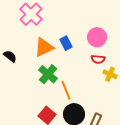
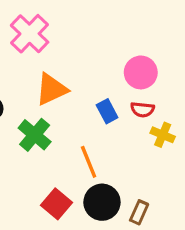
blue rectangle: (66, 43) -> (107, 111), moved
green cross: (48, 74) -> (35, 135), moved

